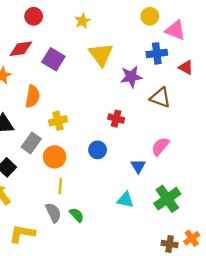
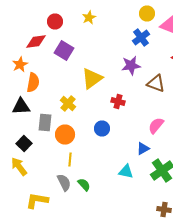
red circle: (34, 16) -> (55, 22), moved
blue cross: (157, 53) -> (141, 38), moved, turned -30
yellow triangle: (101, 55) -> (92, 78), moved, turned 30
orange semicircle: (32, 96) -> (33, 82), moved
yellow cross: (58, 121) -> (68, 104), turned -35
gray rectangle: (31, 143) -> (45, 122), turned -30
blue triangle: (138, 166) -> (143, 148), moved, turned 32

